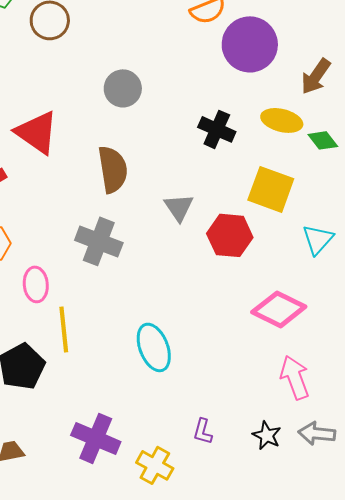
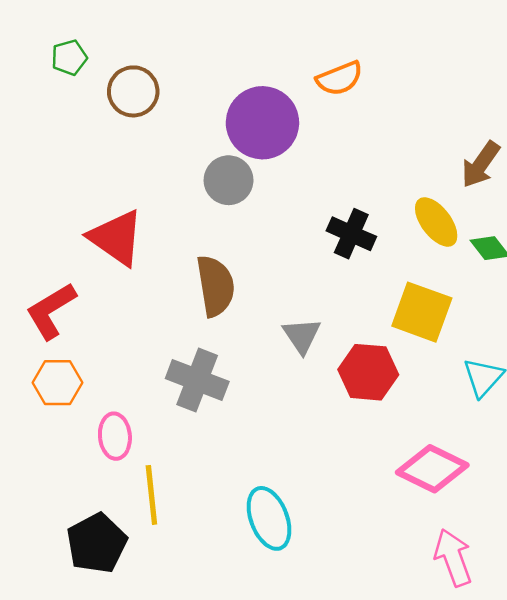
purple circle: (250, 44) -> (262, 123), moved
yellow ellipse: (282, 120) -> (436, 222), turned 39

